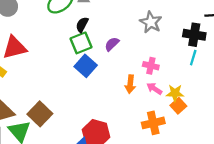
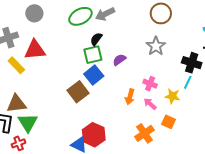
yellow star: (175, 93) -> (172, 96), moved
orange square: (178, 106) -> (169, 122), turned -32
brown square: (40, 114) -> (78, 92), moved
orange cross: (153, 123) -> (144, 133), turned -30

